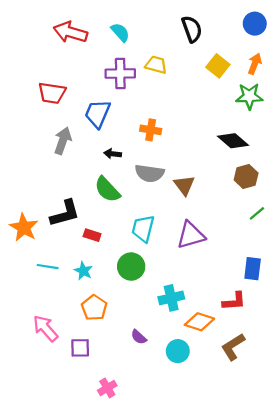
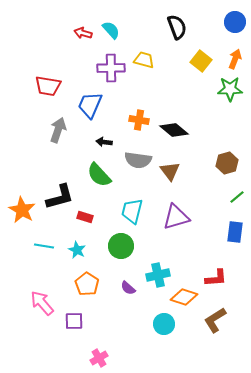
red arrow: (70, 32) -> (83, 33), moved, size x0.6
black diamond: (233, 141) -> (174, 130), moved
blue rectangle: (253, 269) -> (235, 232), moved
purple semicircle: (139, 337) -> (128, 288), moved

